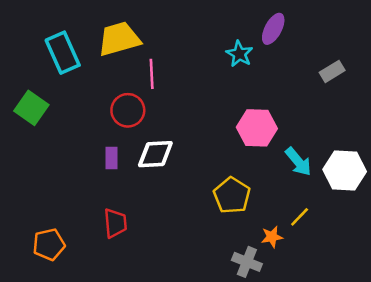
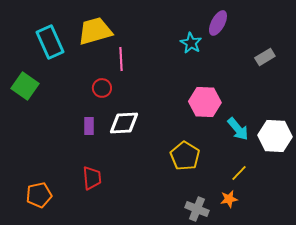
red circle: (128, 110) -> (102, 88), size x0.7
orange star: (272, 237) -> (229, 199), moved

